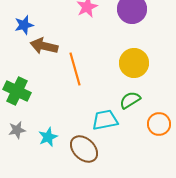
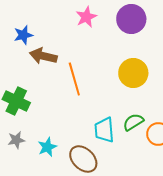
green semicircle: (130, 100) -> (133, 122), moved
cyan trapezoid: (105, 120) -> (104, 130), turned -84

